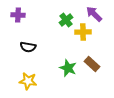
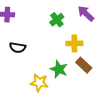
yellow cross: (83, 32) -> (74, 43), moved
yellow star: (28, 81) -> (39, 83), moved

